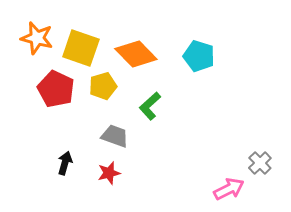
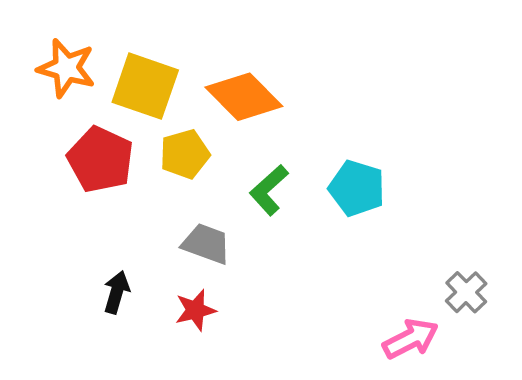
cyan pentagon: (199, 56) -> (357, 188), moved

